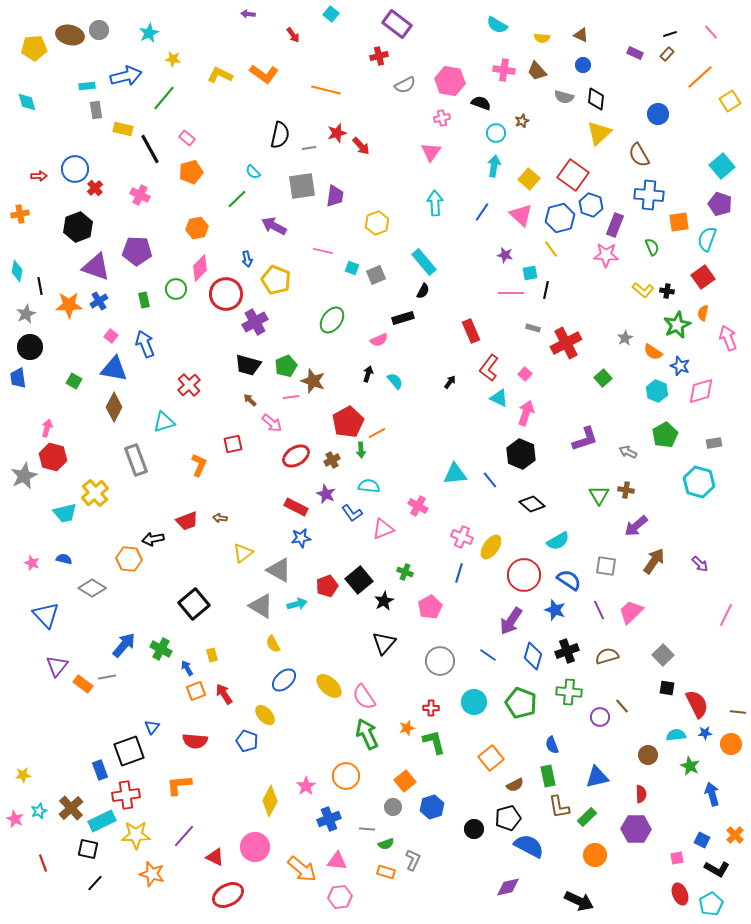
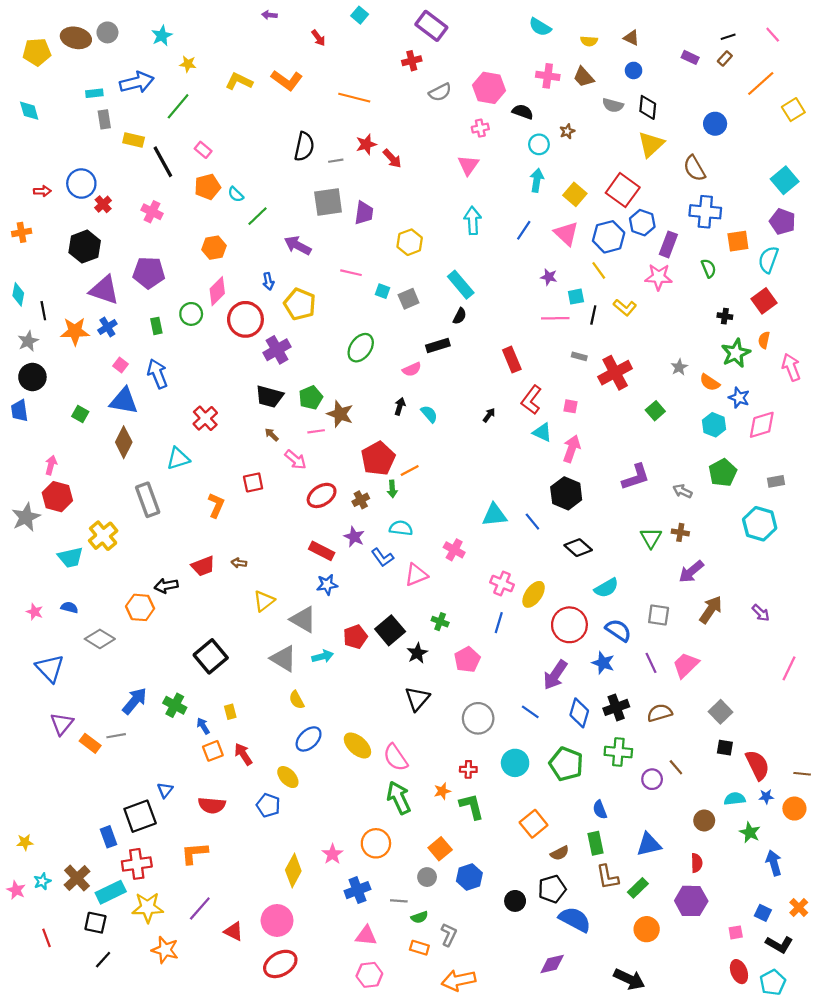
cyan semicircle: (253, 172) -> (236, 194), moved
yellow L-shape: (643, 290) -> (625, 307), moved
pink square: (525, 374) -> (571, 406), turned -32
orange arrow: (302, 869) -> (459, 980), moved, turned 128
red ellipse: (228, 895) -> (280, 964), moved

